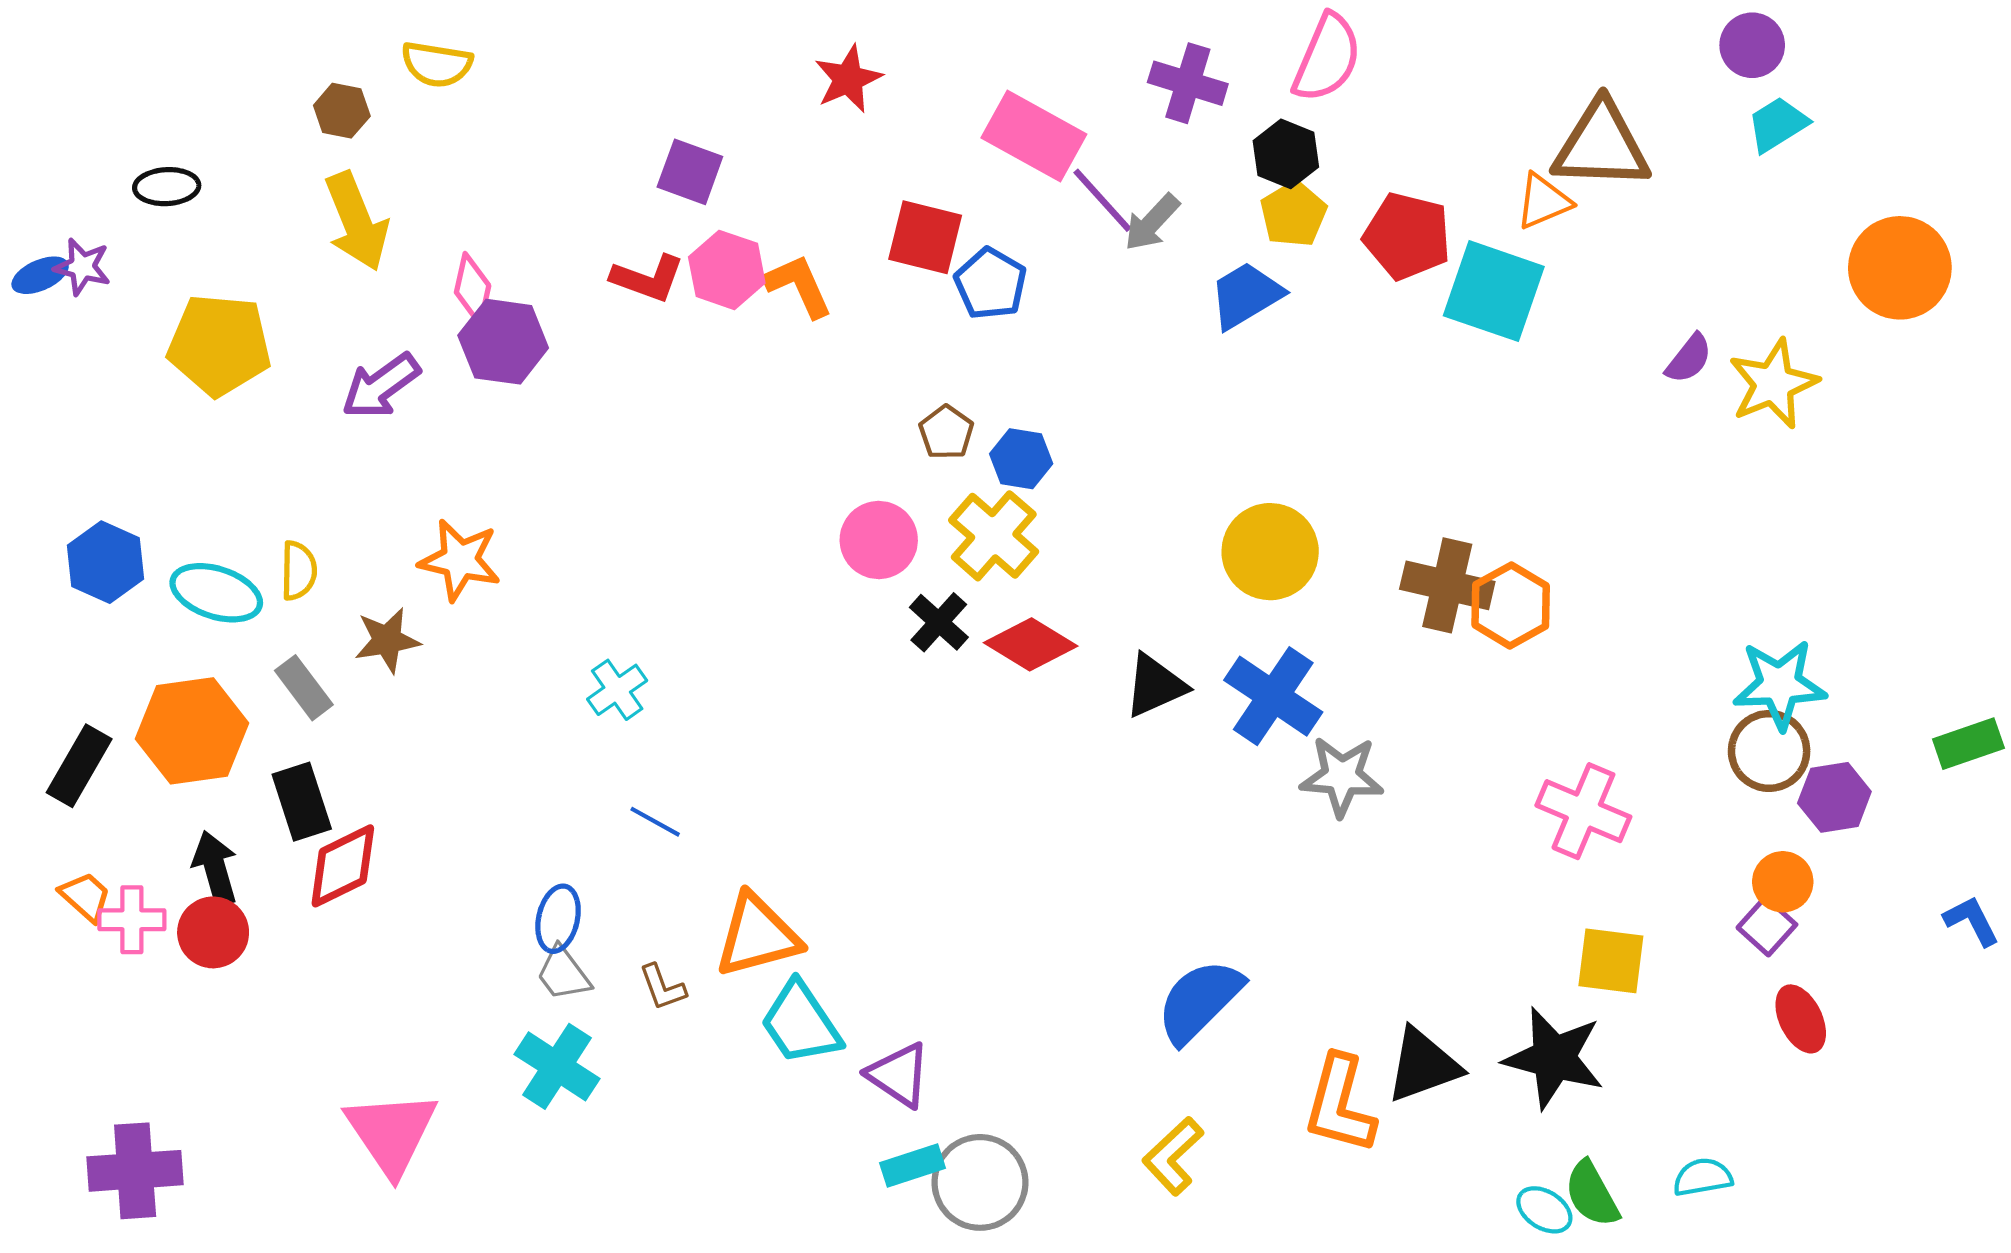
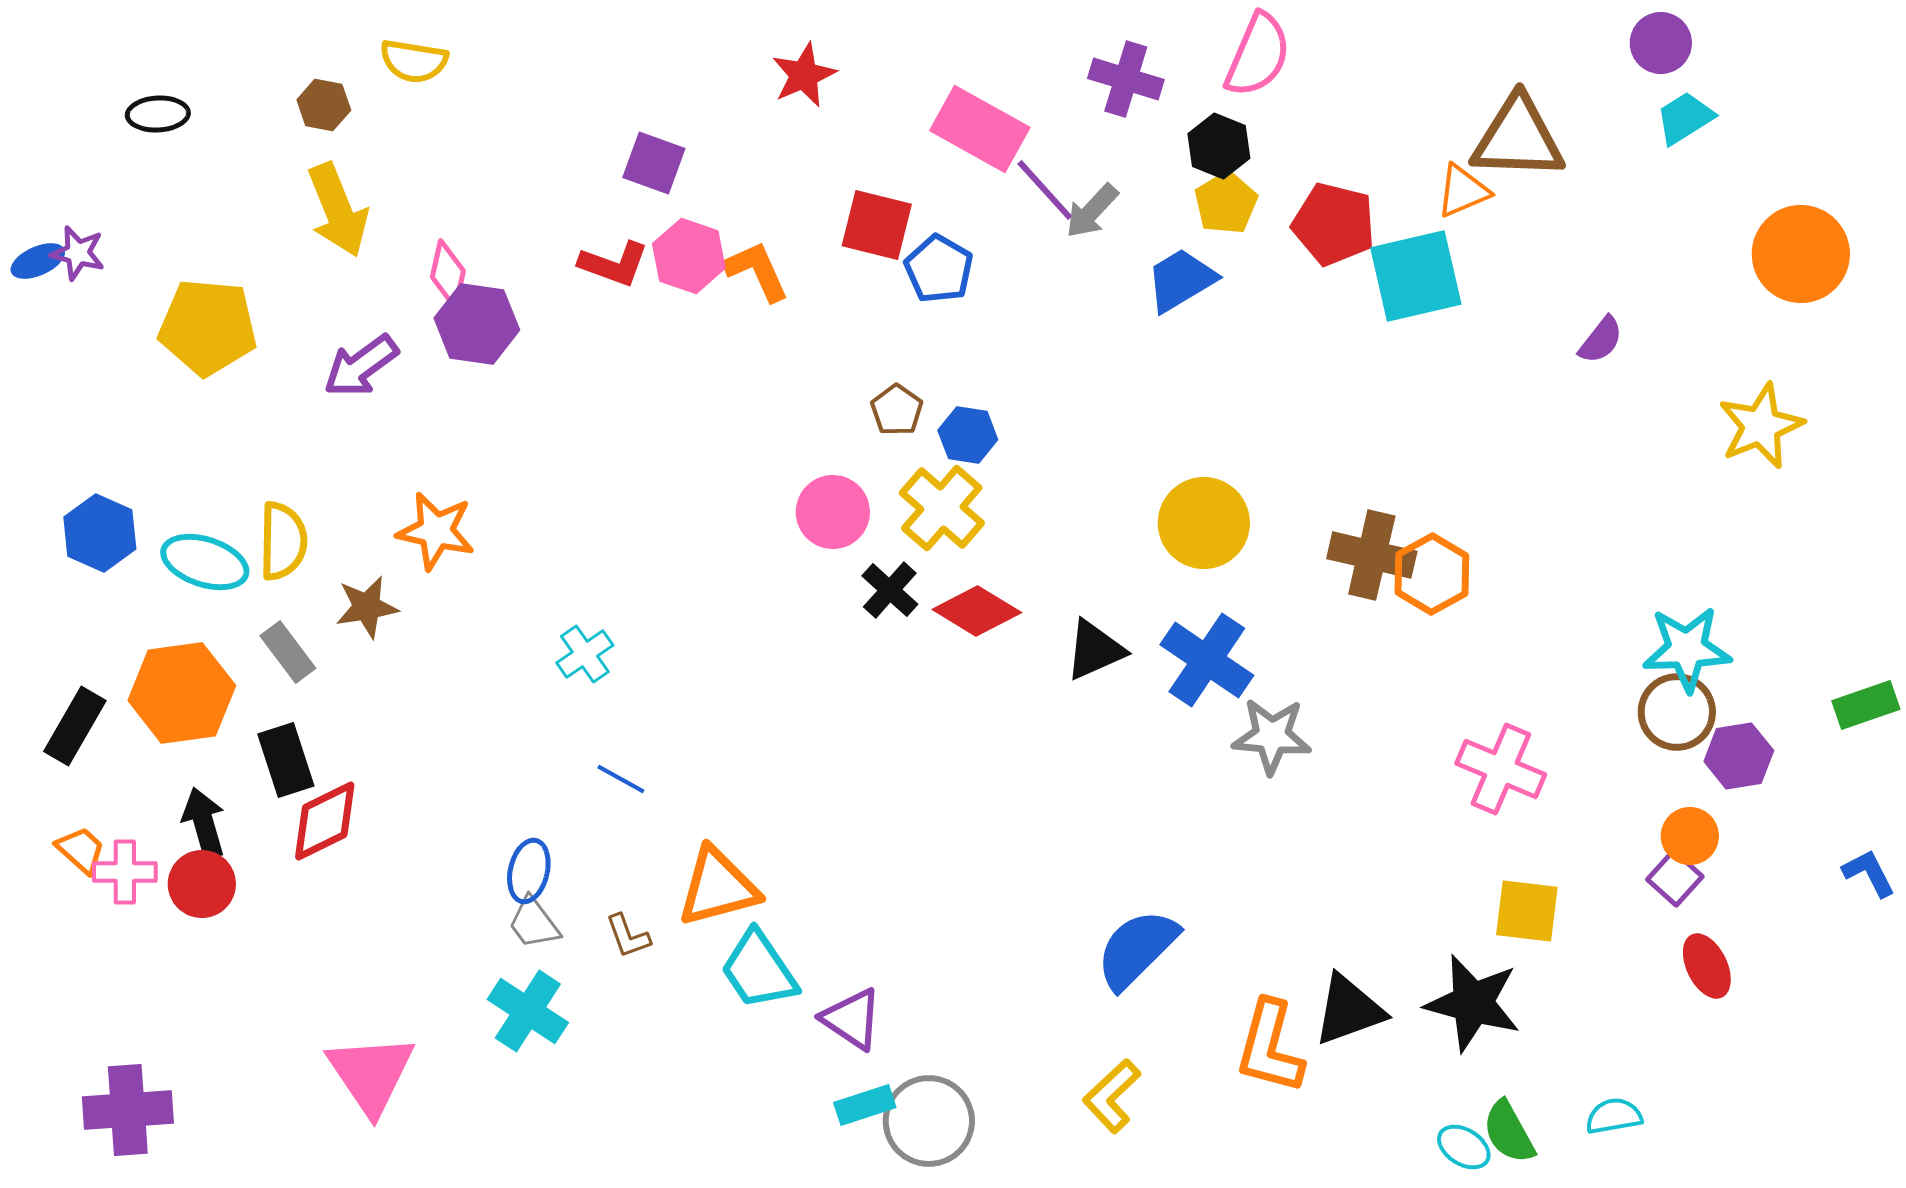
black ellipse: (167, 187) -> (158, 114), moved
cyan square: (1494, 291) -> (1416, 276), turned -32
yellow star: (1773, 384) -> (1761, 426), moved
yellow semicircle: (299, 571) -> (283, 541), size x1.4

